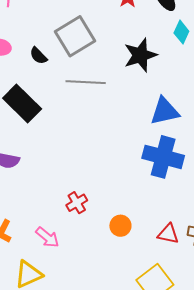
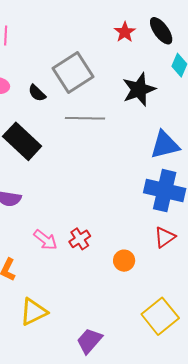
red triangle: (168, 234) -> (165, 237), moved, turned -45
pink arrow: (47, 237) -> (45, 240), moved

